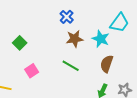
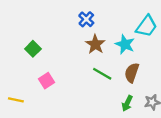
brown star: (75, 39) -> (95, 44), turned -30
green line: (71, 66) -> (102, 74), moved

